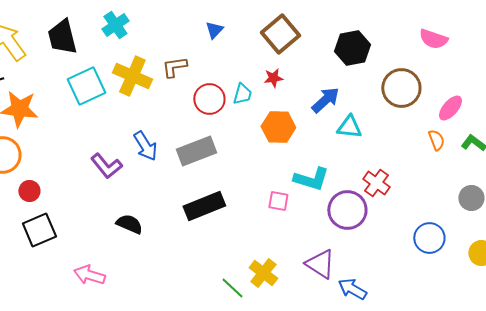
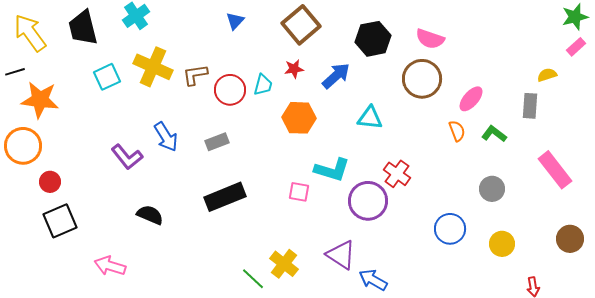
pink semicircle: (433, 39) -> (430, 39), moved
brown L-shape: (174, 67) -> (195, 75), moved
cyan square: (86, 86) -> (107, 77), size x0.7
blue arrow: (325, 100) -> (336, 76), moved
gray rectangle: (196, 151) -> (217, 142), size x0.6

